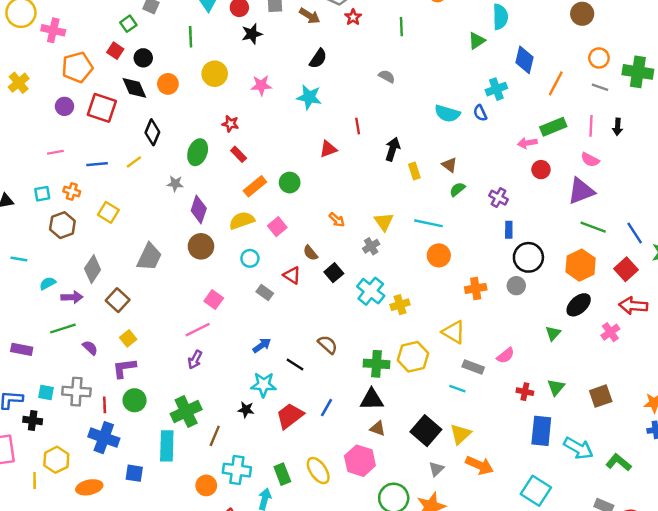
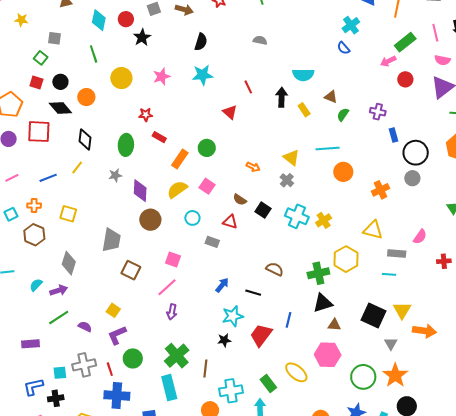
cyan semicircle: (447, 113) -> (303, 75), moved
red triangle: (328, 149) -> (230, 112), turned -42
brown square: (118, 300) -> (131, 270), moved

